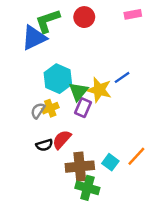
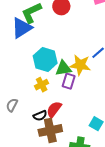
green triangle: (78, 91) -> (63, 68), turned 48
gray semicircle: (38, 111) -> (12, 105), moved
brown cross: (80, 167) -> (50, 130), moved

